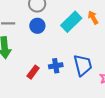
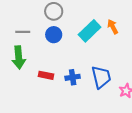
red rectangle: (33, 72) -> (46, 75), moved, turned 64

